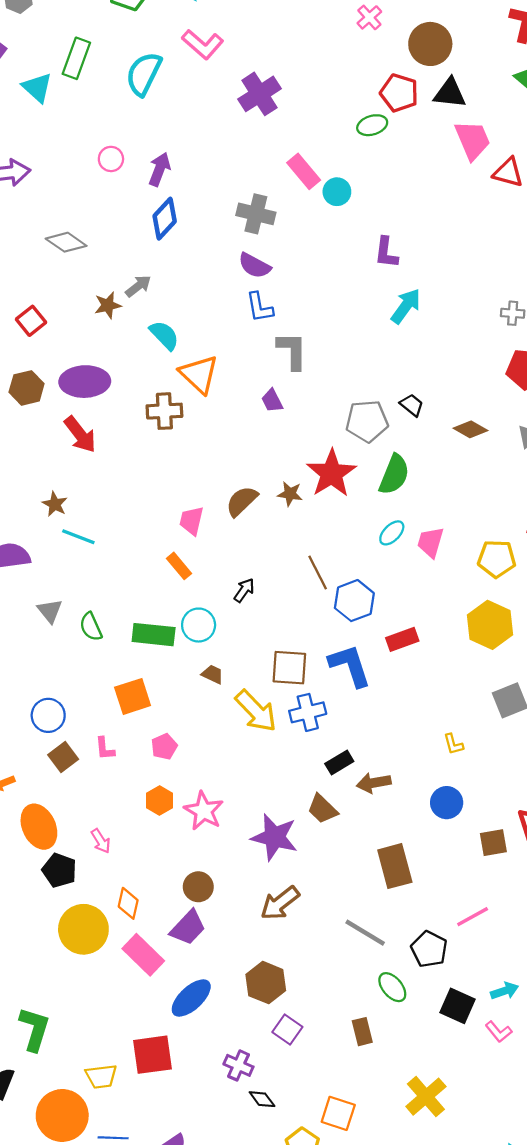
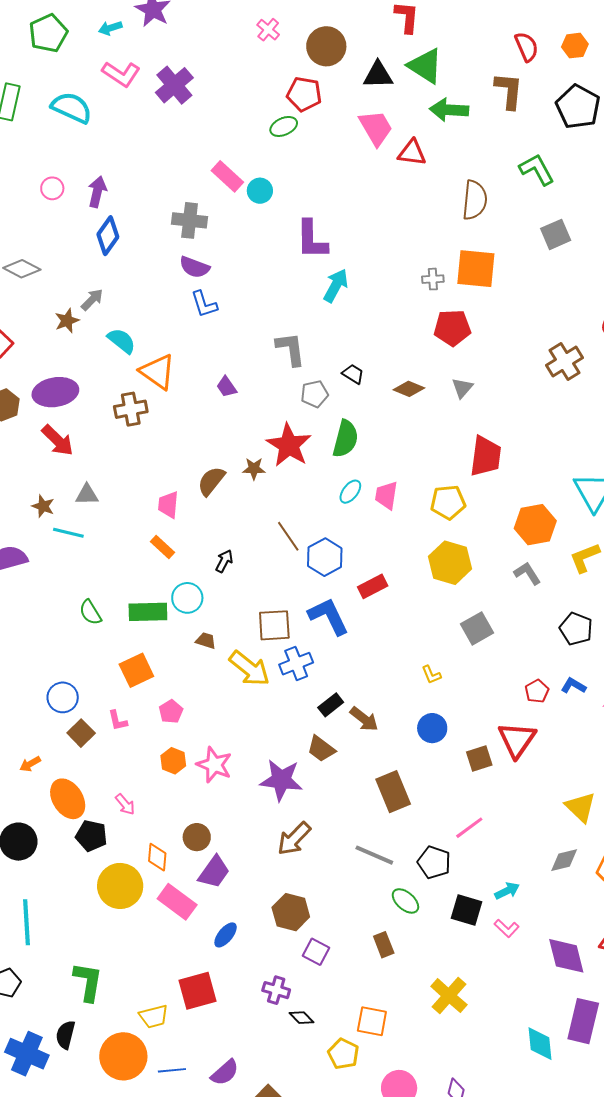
cyan semicircle: (144, 74) -> (72, 108), turned 96
black triangle: (450, 93) -> (378, 75), moved
purple cross: (260, 94) -> (174, 85), moved
purple L-shape: (386, 253) -> (312, 240), size x1.4
gray L-shape: (292, 351) -> (291, 349), moved
gray pentagon: (367, 421) -> (315, 394), size x0.7
gray triangle: (50, 611) -> (87, 495), moved, turned -45
brown arrow: (374, 783) -> (364, 719), turned -124
brown circle: (198, 887) -> (197, 837), moved
blue ellipse: (191, 998) -> (226, 935), size x0.7

